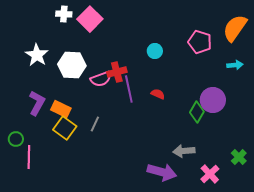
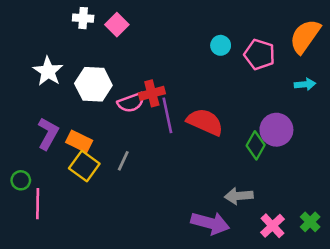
pink square: (90, 19) -> (117, 25), size x0.7
cyan circle: (155, 51) -> (221, 45), moved
red semicircle: (158, 94) -> (205, 122), size x2.0
green cross: (239, 157) -> (310, 222), moved

